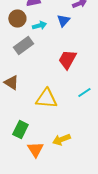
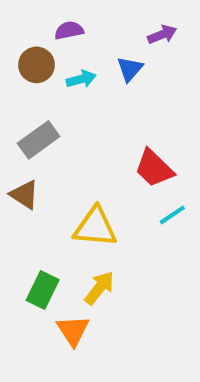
gray rectangle: (23, 46) -> (39, 140), moved
red trapezoid: (67, 60) -> (154, 168), moved, turned -75
yellow arrow: (61, 140) -> (99, 288), moved, turned 150

